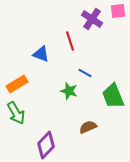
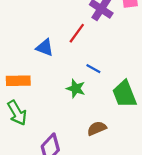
red line: (70, 41) -> (77, 33), turned 54
orange rectangle: (17, 84) -> (18, 81), turned 30

